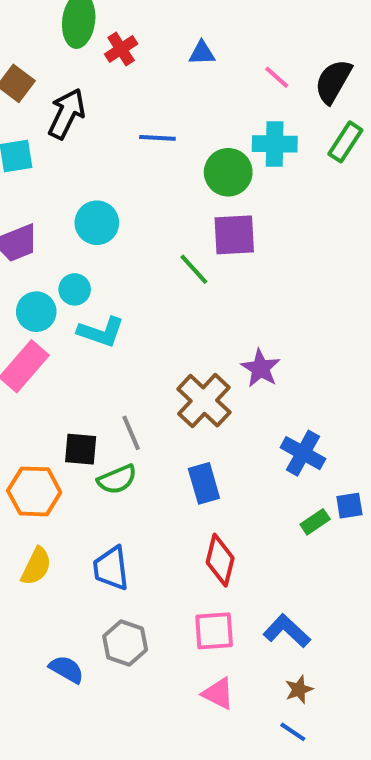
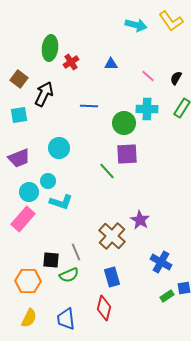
black semicircle: (333, 81) -> (176, 78), size x0.6
red diamond: (220, 560) -> (104, 308), moved

